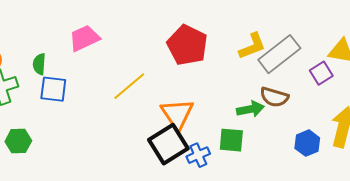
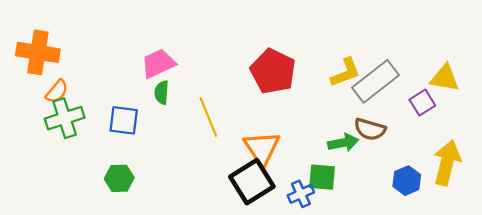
green semicircle: (39, 64) -> (162, 92), moved
yellow line: (129, 86) -> (208, 117), turned -72
green hexagon: (18, 141) -> (119, 178), moved
blue cross: (198, 155) -> (301, 194), moved

